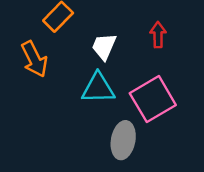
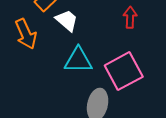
white trapezoid: (104, 47) -> (67, 20), moved, turned 105

